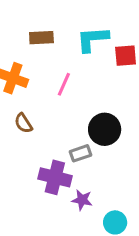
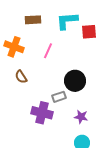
purple star: (82, 200) -> (81, 117), moved

